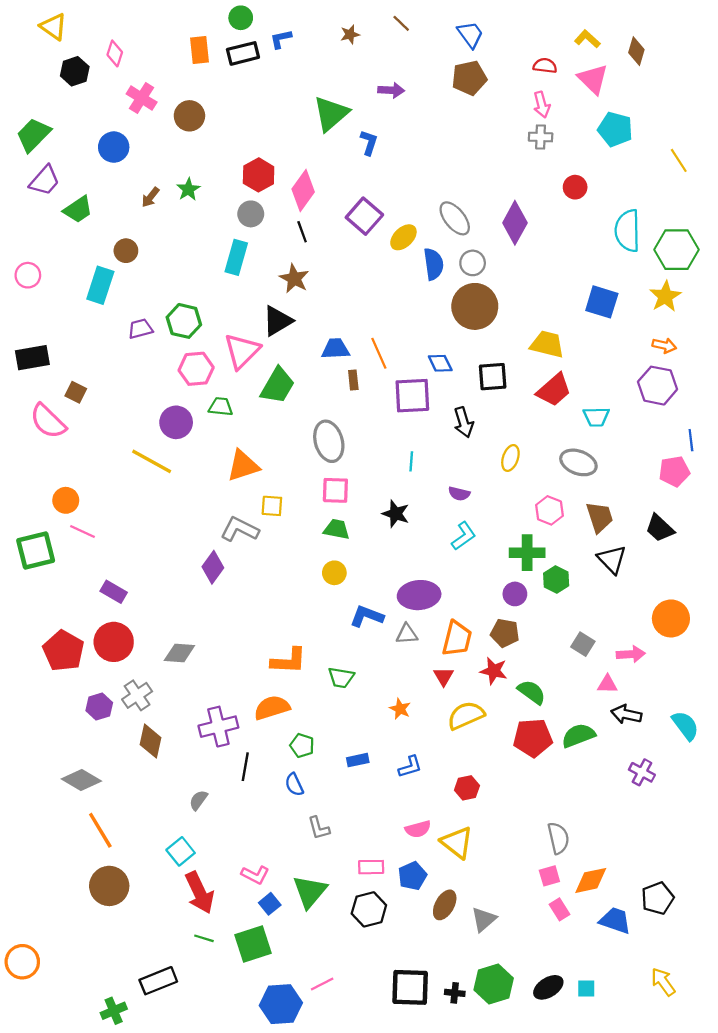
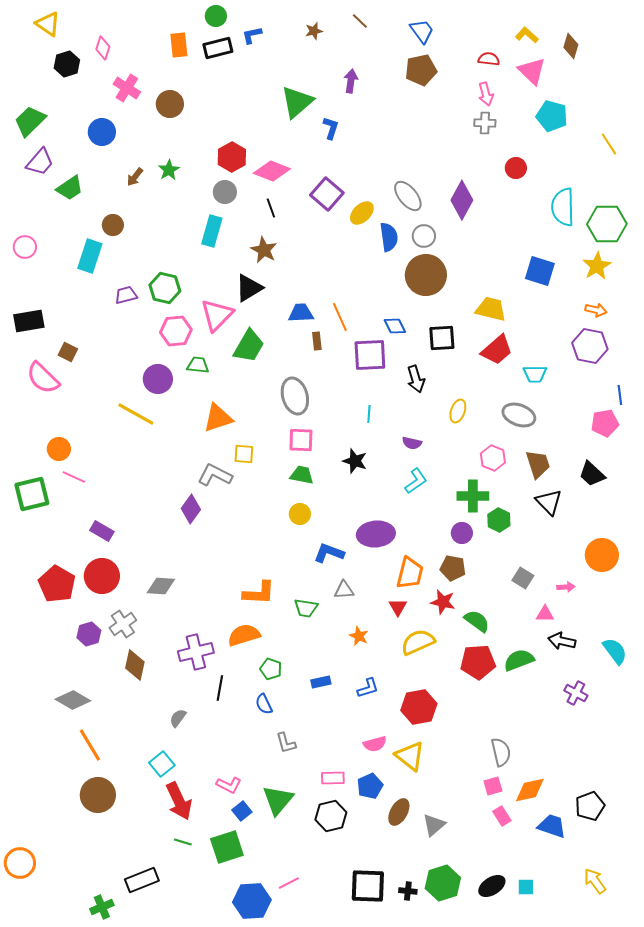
purple arrow: (391, 90) -> (351, 81), turned -85
pink diamond: (303, 191) -> (272, 171), turned 75
gray triangle: (407, 634) -> (344, 590), moved
pink arrow: (631, 654) -> (566, 587), size x0.7
red hexagon: (467, 788) -> (419, 707), size x1.6

